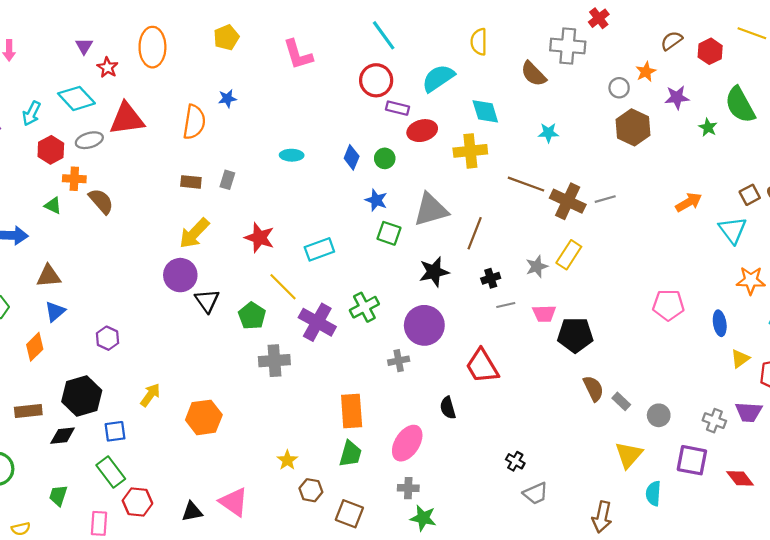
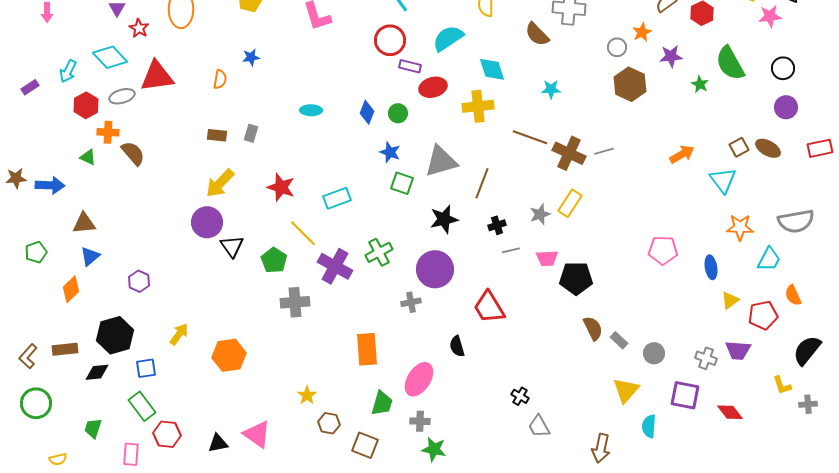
orange semicircle: (194, 122) -> (220, 79), size x0.6
green trapezoid: (350, 454) -> (382, 403), moved
gray trapezoid: (536, 493) -> (539, 426), turned 85

